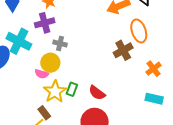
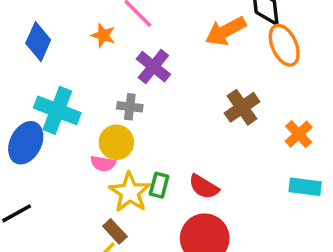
purple cross: (45, 23) -> (153, 67), moved, turned -30
orange ellipse: (139, 31) -> (284, 45), moved

